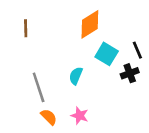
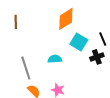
cyan semicircle: (76, 76) -> (55, 59), turned 64

